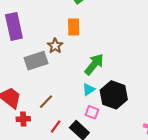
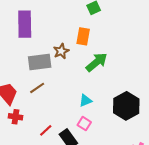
green arrow: (94, 64) -> (97, 62), moved
black hexagon: (114, 95) -> (126, 106), moved
brown line: (46, 102) -> (37, 88), moved

